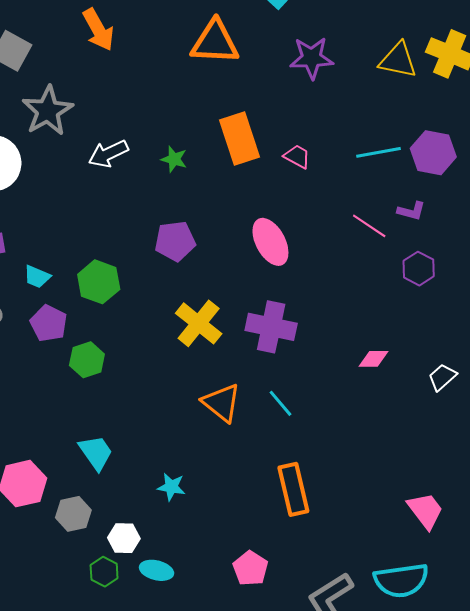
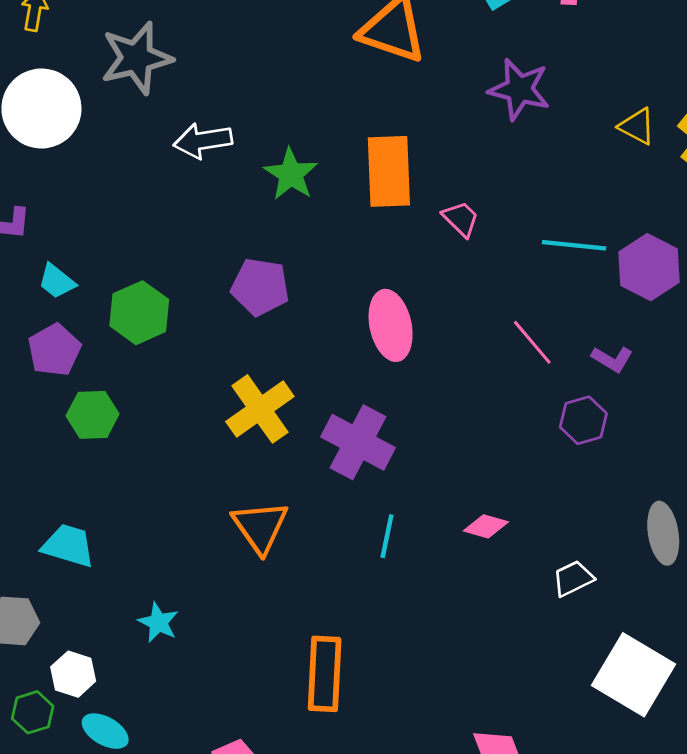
yellow triangle: (398, 60) -> (637, 126), size x0.7
green star: (174, 159) -> (291, 174), size x1.4
purple L-shape: (411, 211) -> (612, 359), moved
cyan line: (280, 403) -> (387, 536), moved, turned 36
cyan trapezoid: (96, 452) -> (68, 546), turned -54

